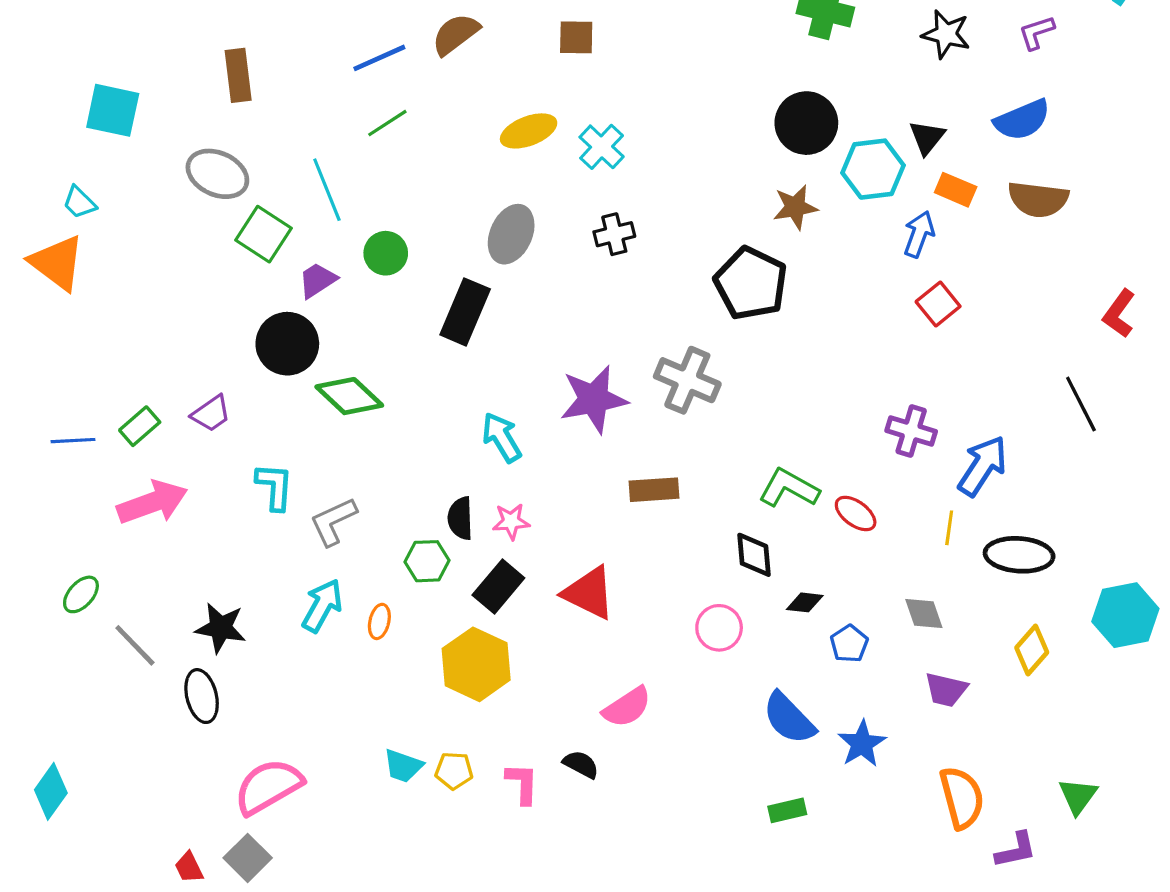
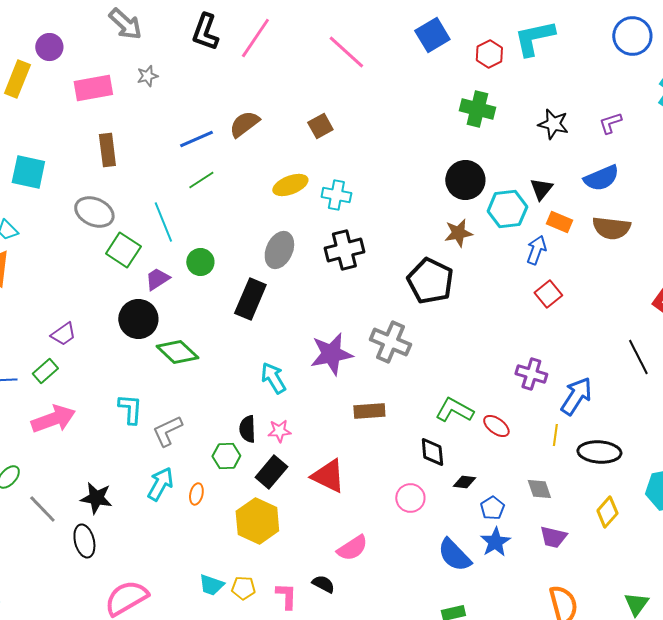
brown square: (576, 37) -> (320, 126), turned -30
cyan cross: (602, 147) -> (336, 195), turned -32
black cross: (614, 234) -> (344, 250), size x1.5
purple trapezoid: (211, 414) -> (63, 334), moved
blue star: (862, 744) -> (495, 542), moved

